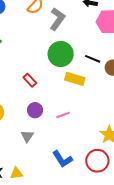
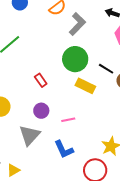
gray triangle: (27, 136) -> (30, 135), size x1.6
blue L-shape: (62, 159) -> (64, 149), moved
yellow triangle: (16, 173) -> (13, 170), turned -32

